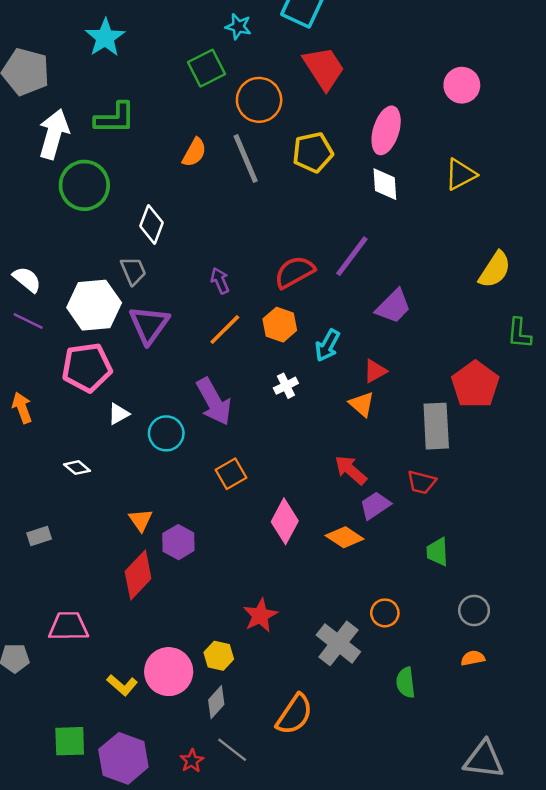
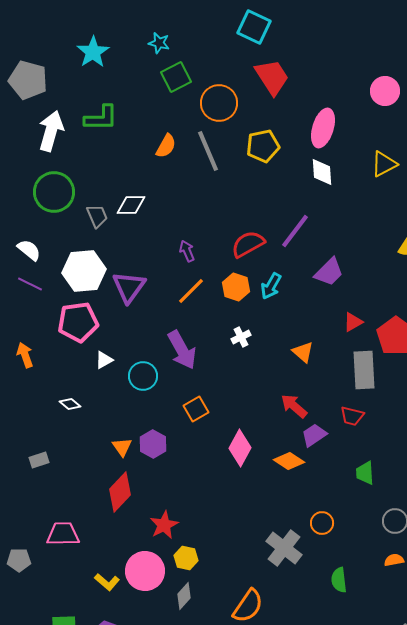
cyan star: (238, 27) -> (159, 43), moved
green circle: (84, 185) -> (54, 192), moved
white diamond: (152, 224) -> (131, 205), turned 68
gray trapezoid: (133, 271) -> (97, 216), moved
cyan arrow: (327, 345) -> (271, 286), moved
red triangle: (375, 371) -> (353, 322), moved
purple hexagon: (178, 542) -> (153, 444), moved
red star: (260, 615) -> (164, 525), moved

